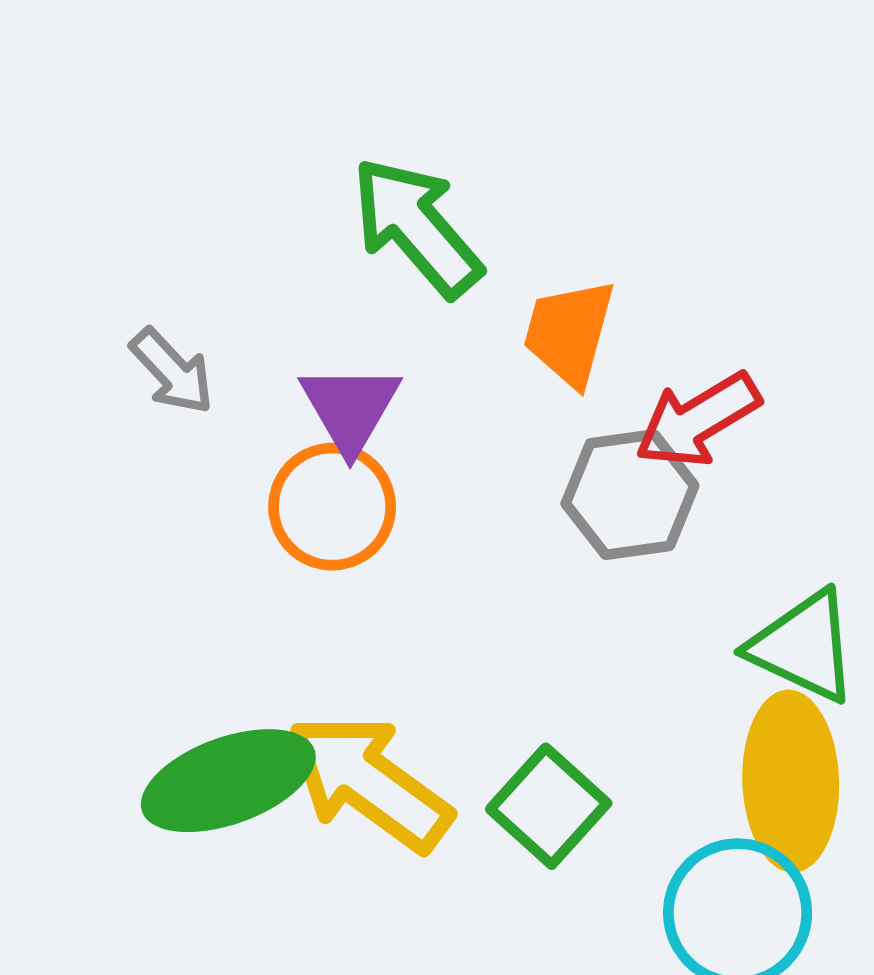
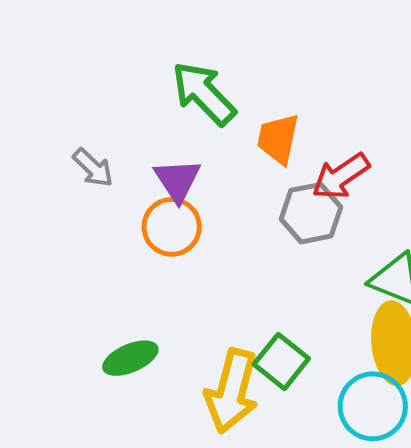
green ellipse: (228, 781) -> (130, 358), size x0.7
yellow arrow: (369, 782) -> (232, 391), moved, turned -108

